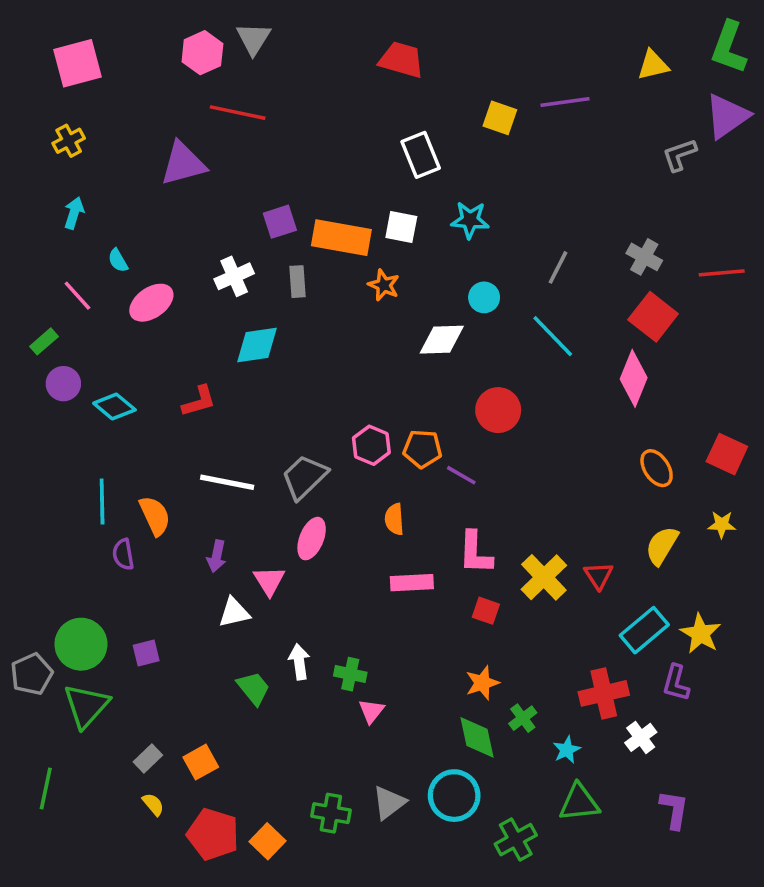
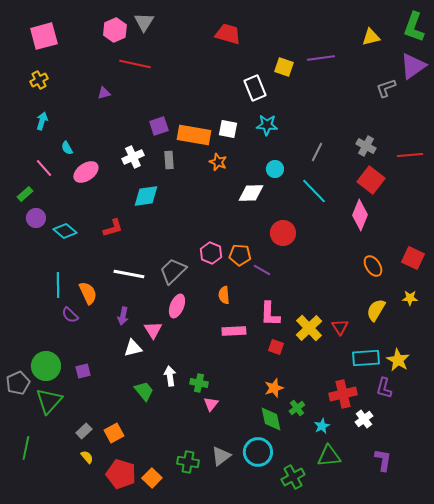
white rectangle: (421, 155) -> (255, 88), moved
purple triangle: (183, 164) -> (104, 93), size x0.5
purple semicircle: (123, 554) -> (70, 315), turned -36
cyan rectangle: (644, 630) -> (366, 358), turned 36

